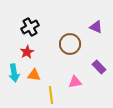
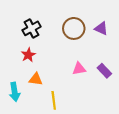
brown circle: (70, 44) -> (74, 28), moved
cyan arrow: (14, 73) -> (15, 92), moved
pink triangle: (75, 82) -> (79, 69), moved

